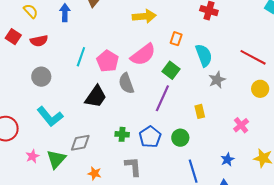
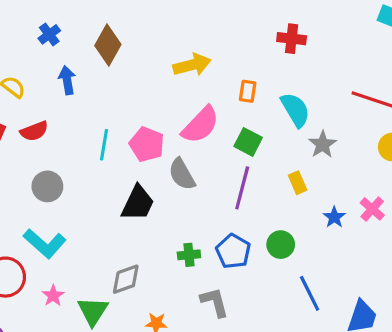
yellow rectangle: (200, 111) -> (298, 183), moved
cyan L-shape: (50, 117) -> (45, 243), moved
pink star: (32, 156) -> (53, 296), moved
blue star: (227, 159) -> (334, 217), moved

